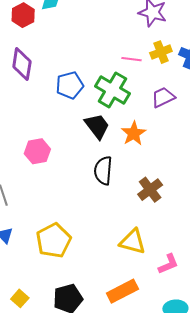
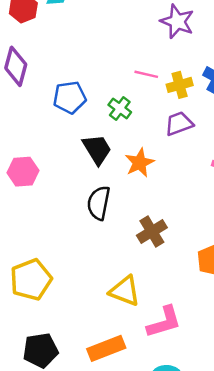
yellow cross: (161, 52) -> (180, 85), moved
green cross: (112, 90) -> (120, 108), size x0.6
pink L-shape: (168, 264) -> (164, 322), size x1.4

